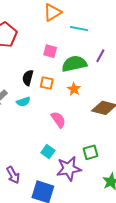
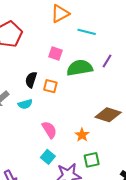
orange star: (74, 89) -> (82, 135), moved
pink semicircle: (58, 120) -> (49, 130), moved

